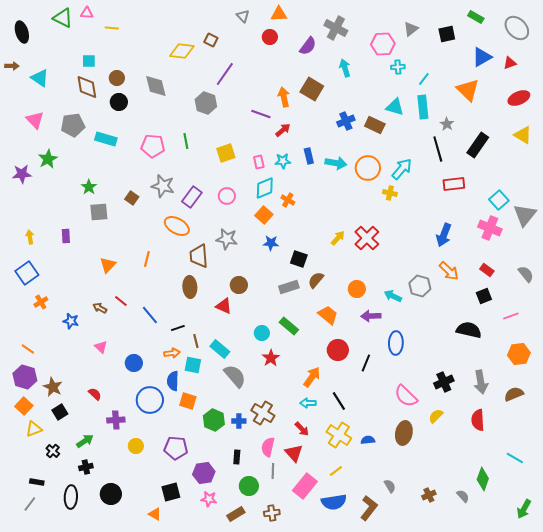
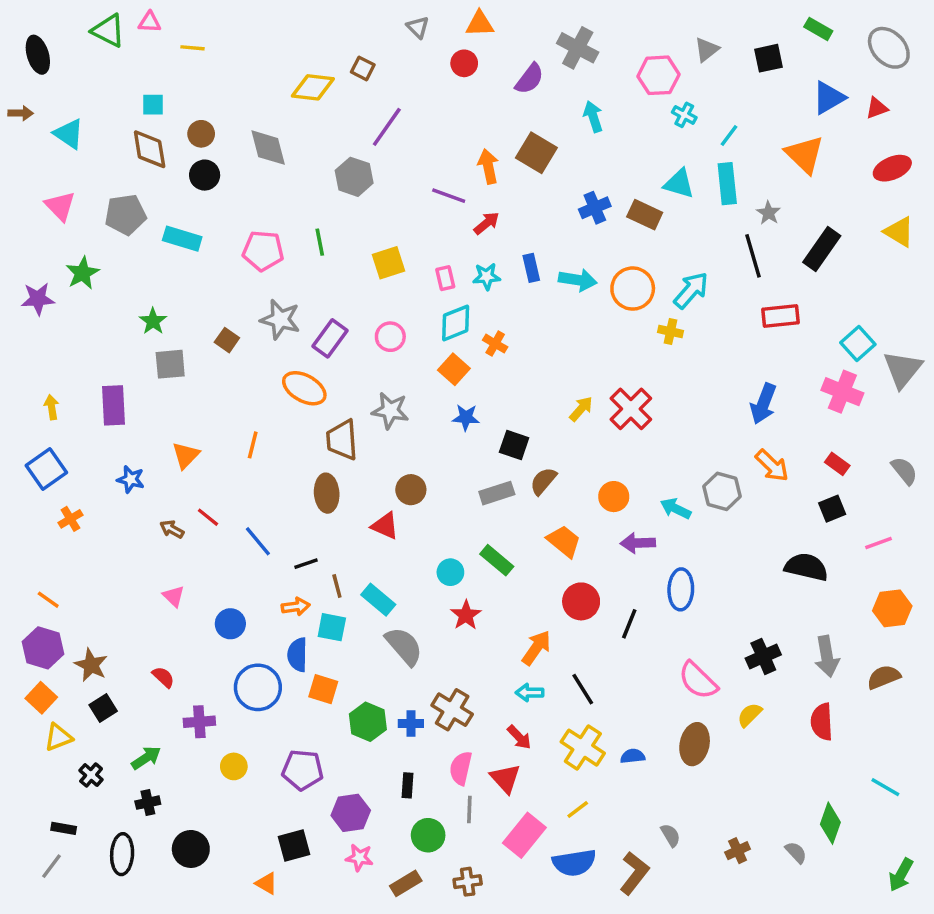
cyan cross: (398, 67) -> (684, 115), turned 32
purple rectangle: (66, 236) -> (113, 405), size x1.6
blue star: (71, 321) -> (131, 479), moved

